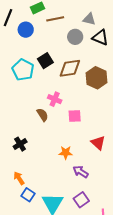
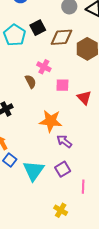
red triangle: (98, 143) -> (84, 98), moved
orange star: (66, 153) -> (51, 121), size x1.6

